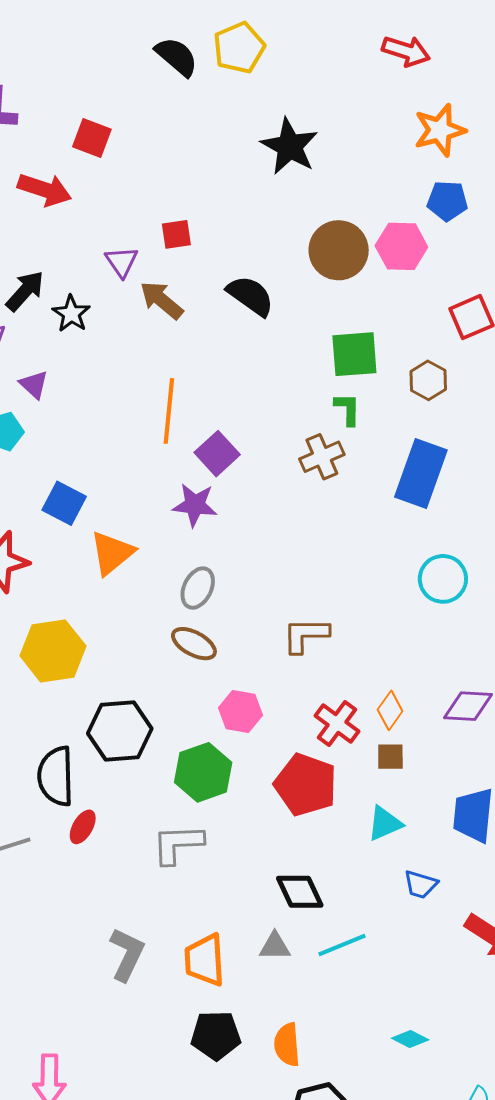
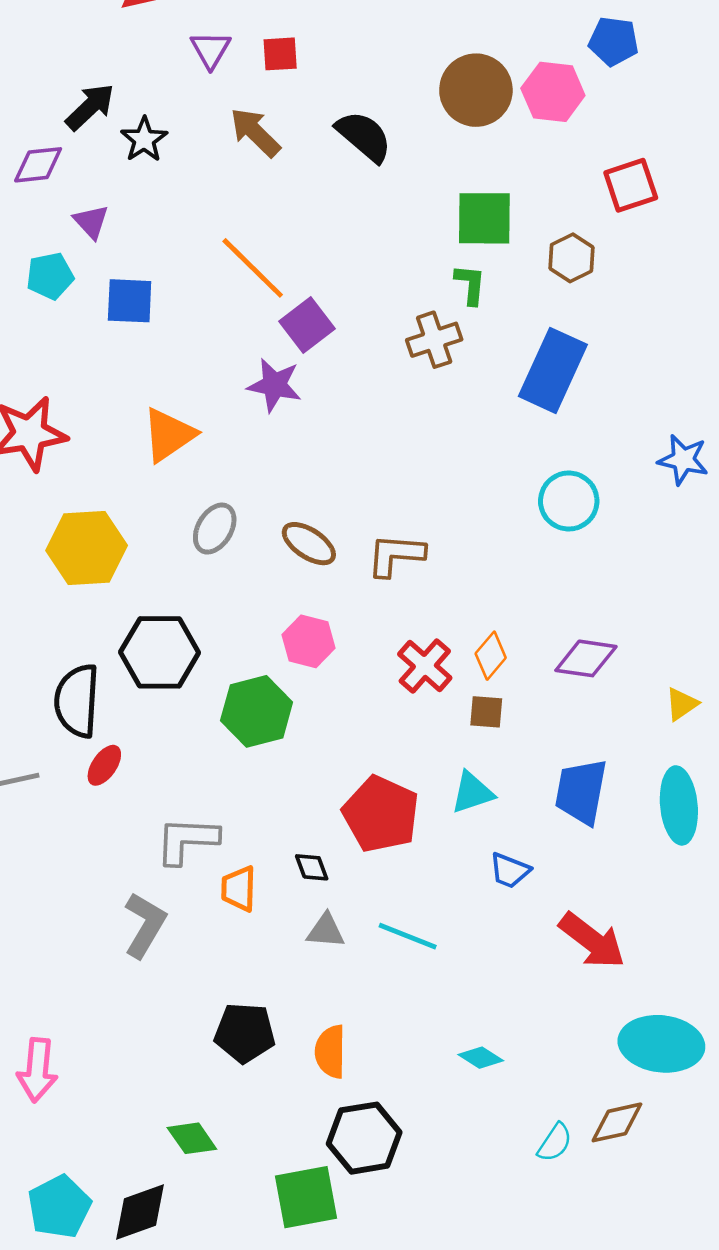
purple triangle: (122, 262) -> (210, 50), moved
orange line: (169, 411) -> (253, 268), turned -56
blue square: (64, 503) -> (130, 301), moved, turned -30
gray ellipse: (198, 588) -> (215, 529), moved
brown ellipse: (194, 644) -> (309, 544), moved
red pentagon: (306, 785) -> (381, 814), moved
gray L-shape: (178, 844) -> (187, 840), moved
black diamond: (300, 892) -> (312, 867), moved, size x0.6
cyan line: (342, 945) -> (408, 936), turned 39
orange trapezoid: (205, 960) -> (239, 889), moved, size x0.7

